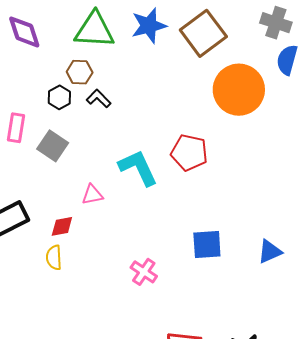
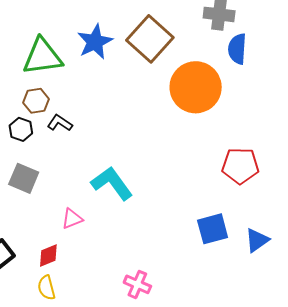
red pentagon: (189, 153) -> (240, 166), moved
blue square: (207, 245) -> (213, 229), moved

